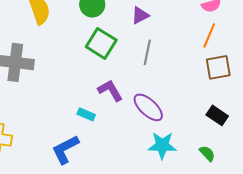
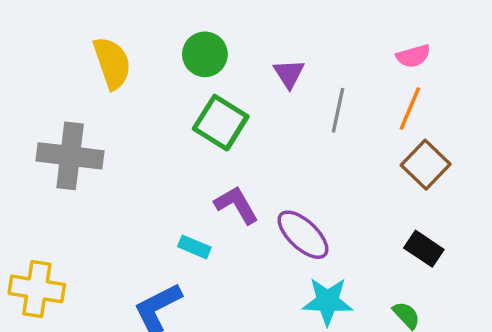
purple triangle: (140, 15) -> (289, 74), turned -36
gray line: (147, 52) -> (338, 110), moved
brown square: (218, 67) -> (426, 165), turned -36

